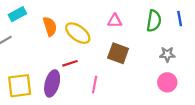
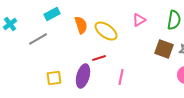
pink triangle: (115, 21) -> (139, 20), turned -32
brown square: (118, 53) -> (164, 49), moved
yellow square: (20, 86) -> (54, 78), size x0.7

